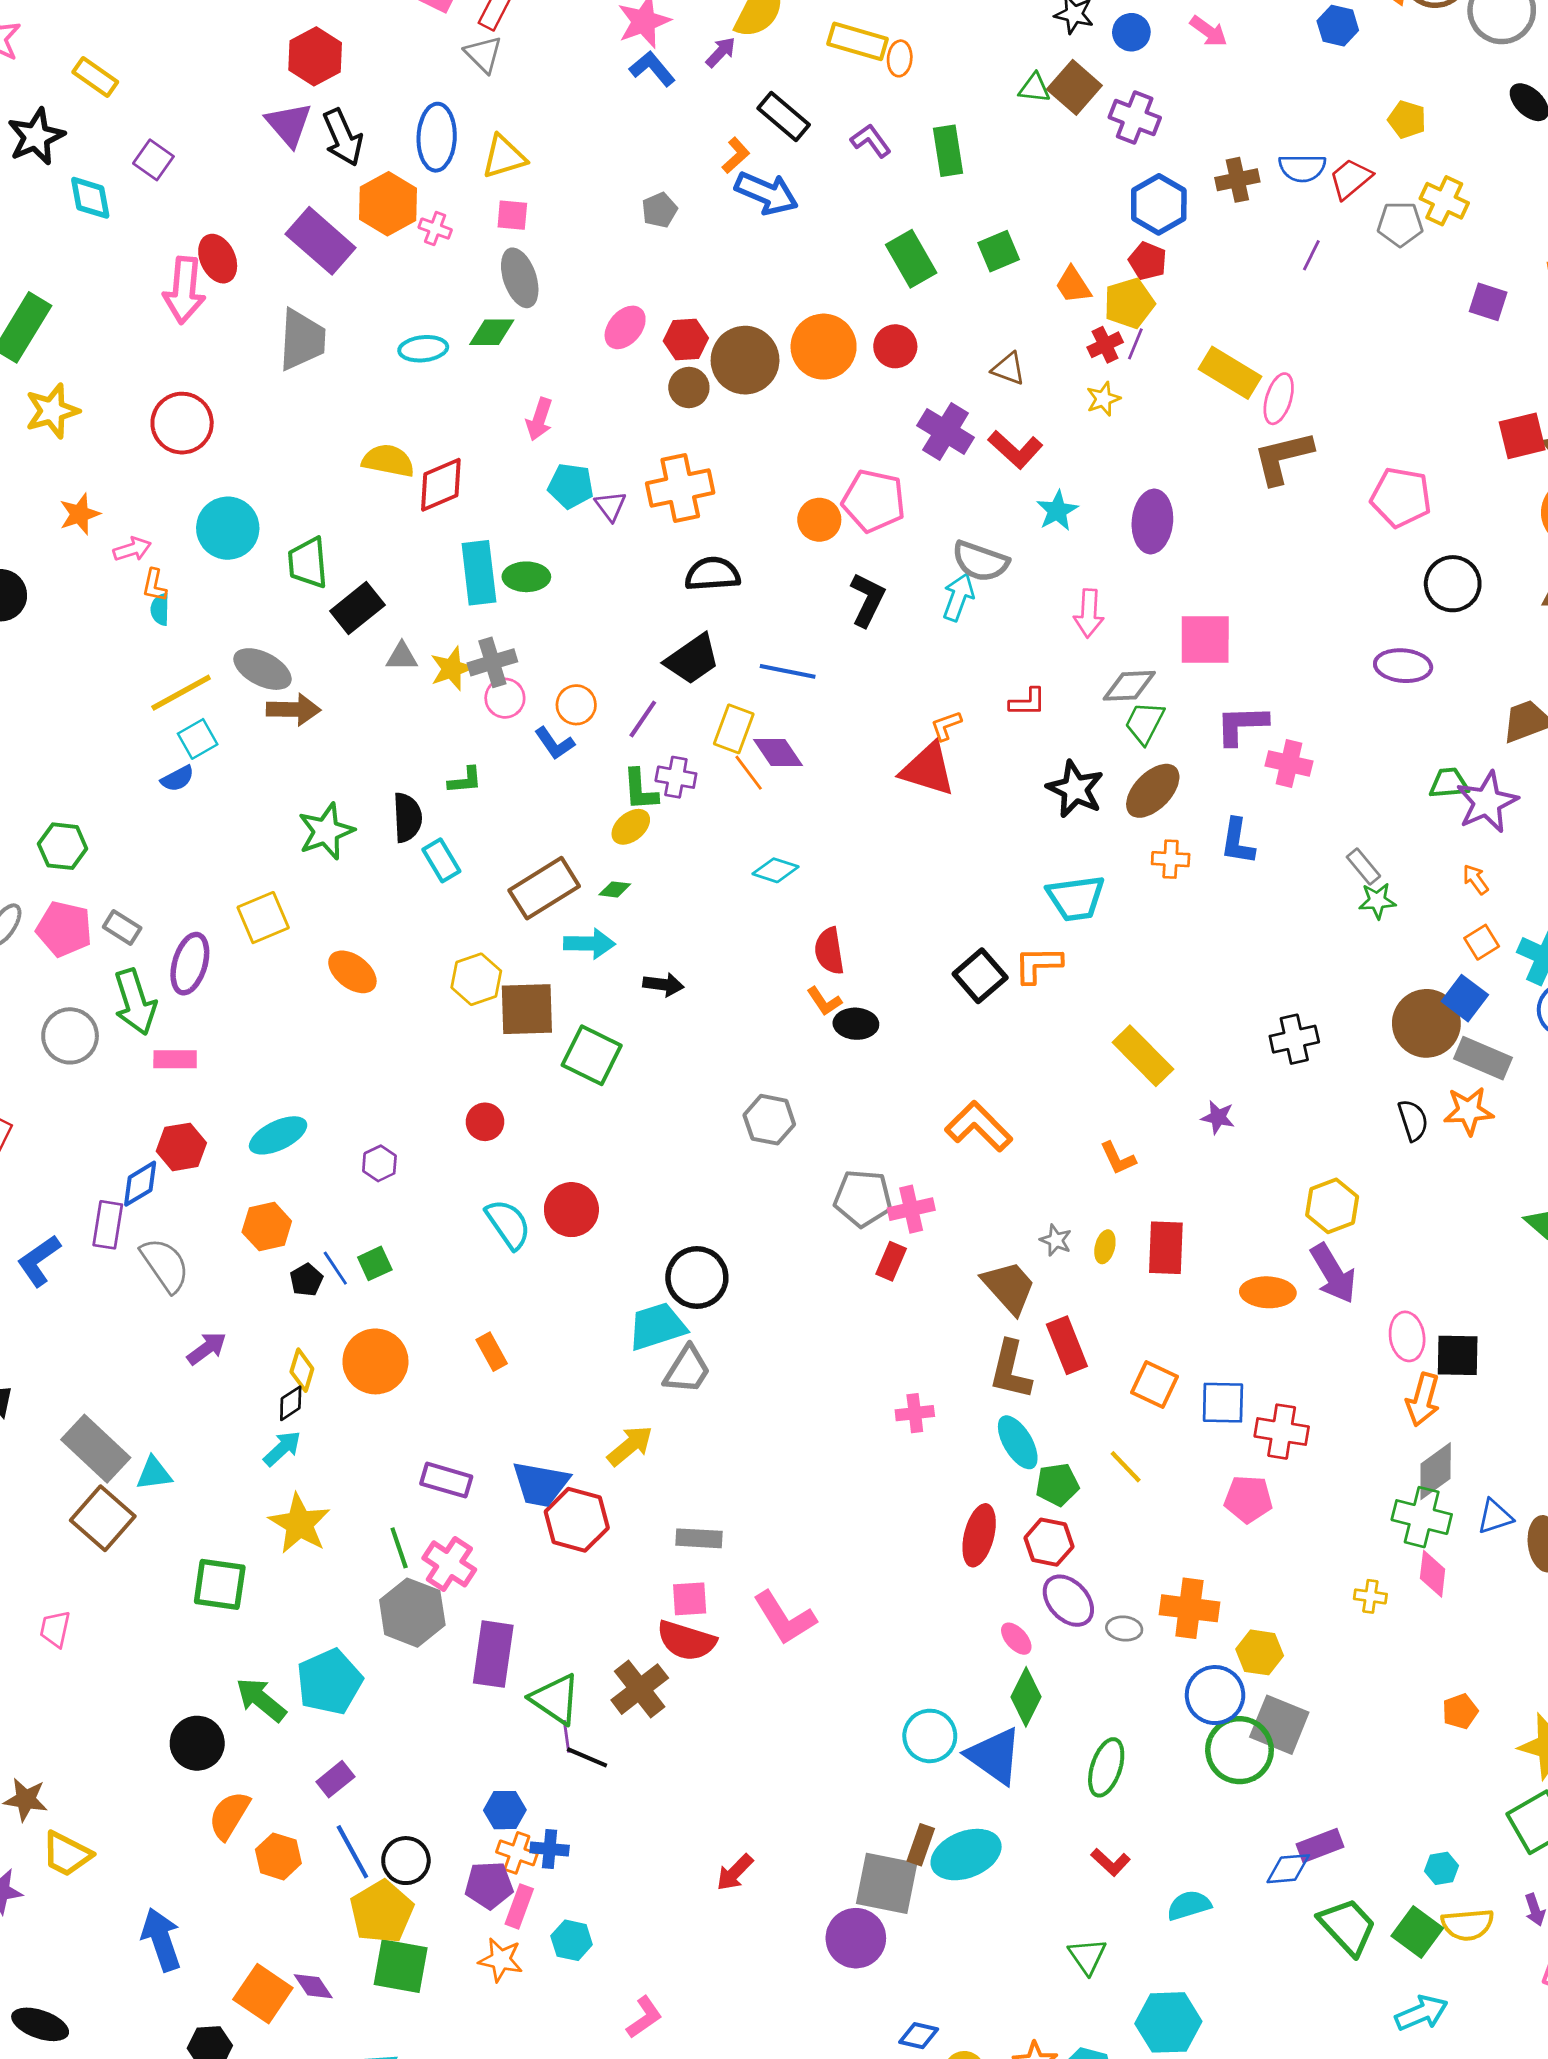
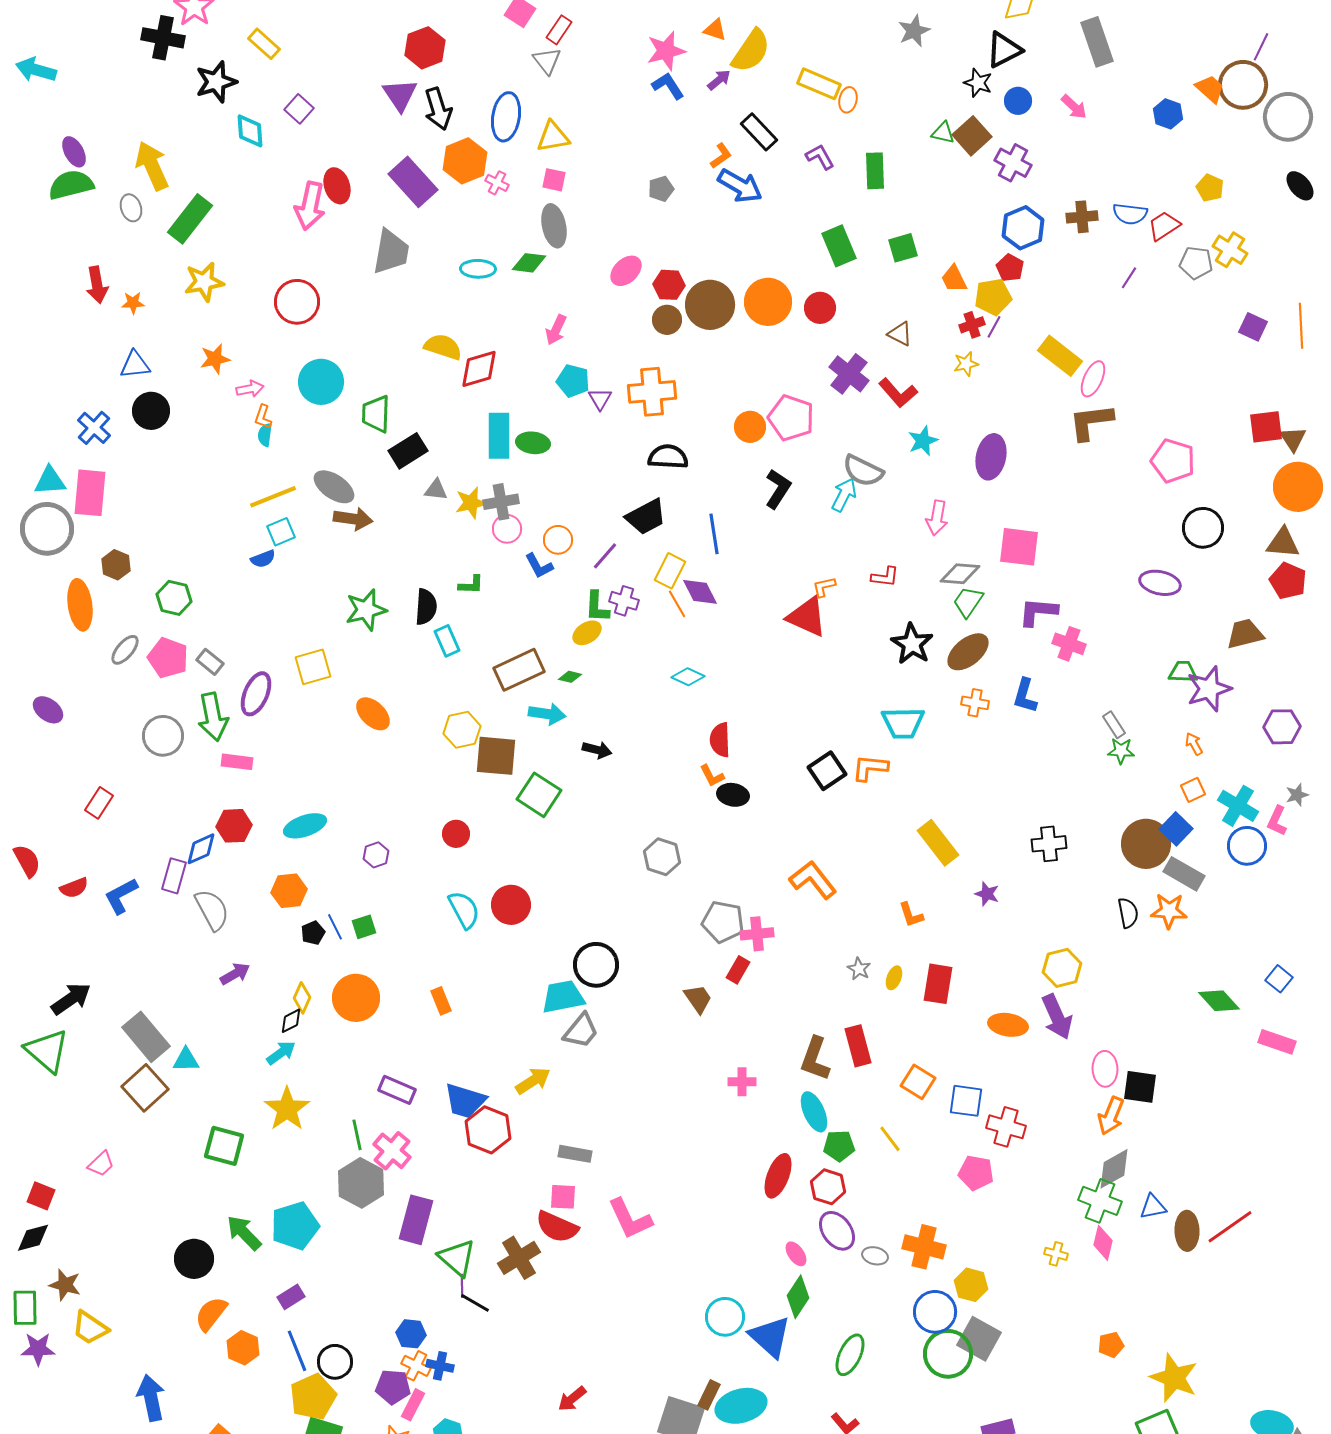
blue line: (788, 671) -> (714, 534), turned 63
brown trapezoid: (1009, 1287) -> (698, 999), moved, size x0.7
pink trapezoid: (55, 1629) -> (101, 1164), turned -152

